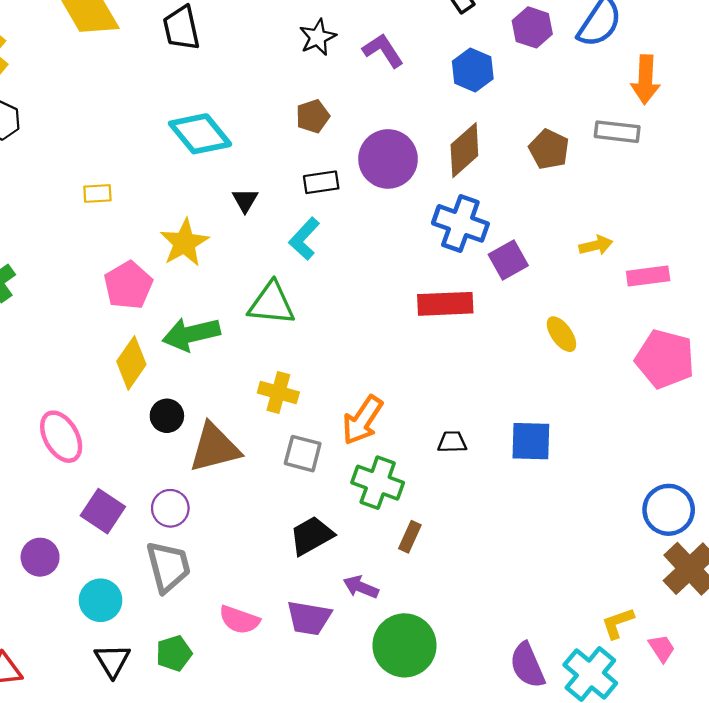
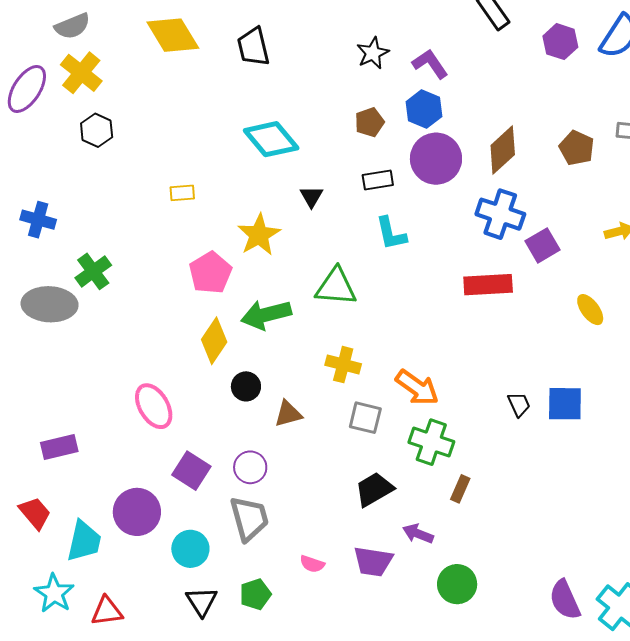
blue hexagon: (473, 70) -> (424, 109), moved
cyan L-shape: (304, 239) -> (391, 234), moved, turned -54
orange arrow: (362, 420) -> (417, 388), turned -87
black trapezoid: (452, 442) -> (519, 405), moved, turned 68
brown triangle: (215, 448) -> (288, 414), size x0.6
purple circle: (40, 557) -> (137, 512), size x1.4
pink semicircle: (239, 620) -> (312, 564), size x0.7
green circle: (405, 645) -> (457, 584), size x0.7

